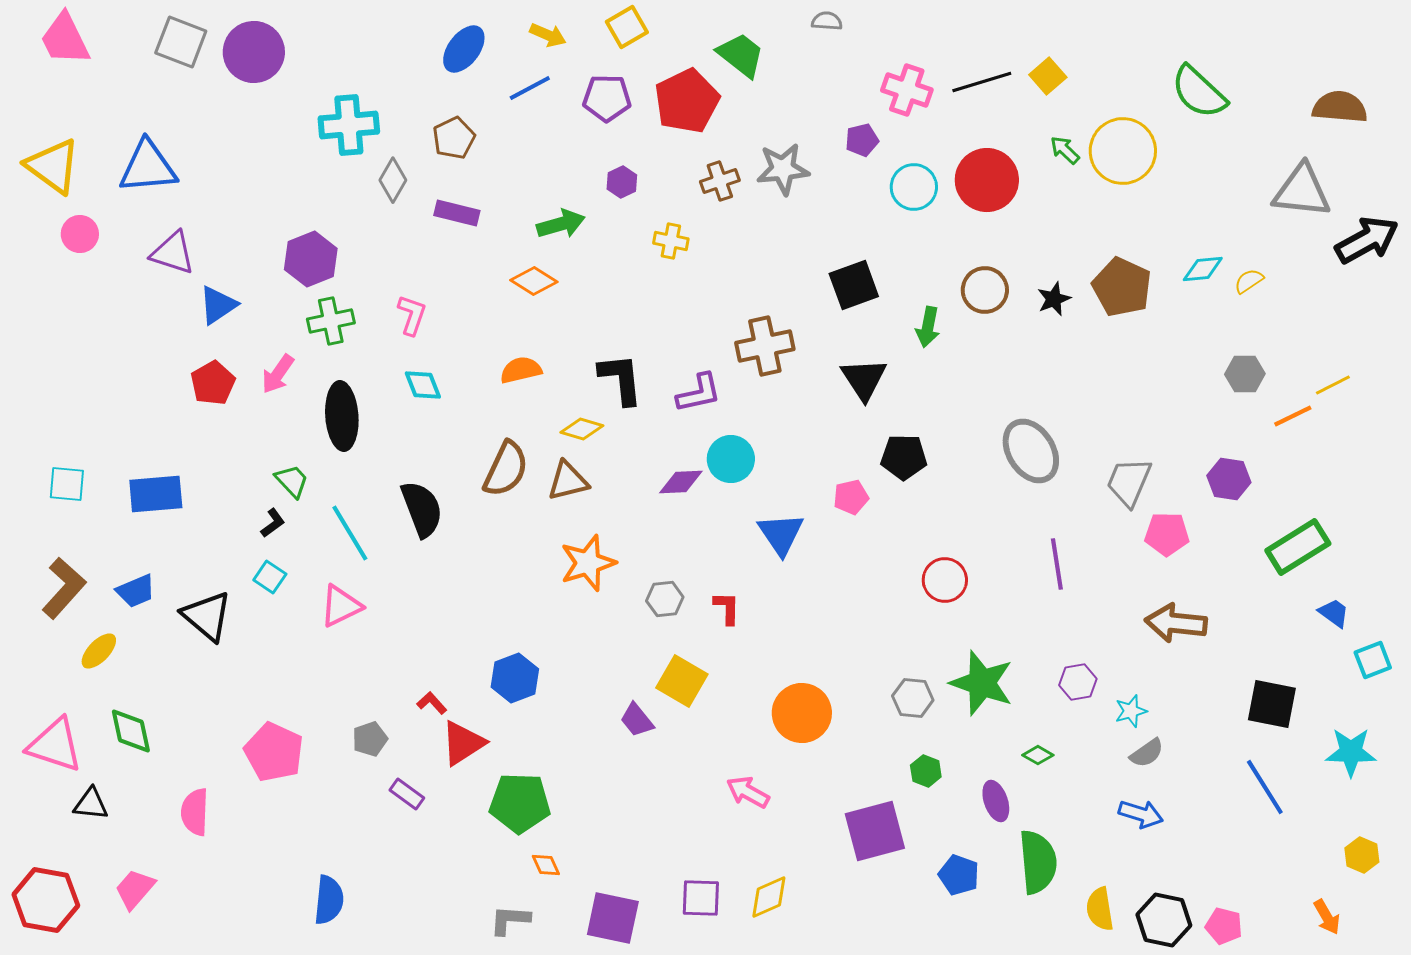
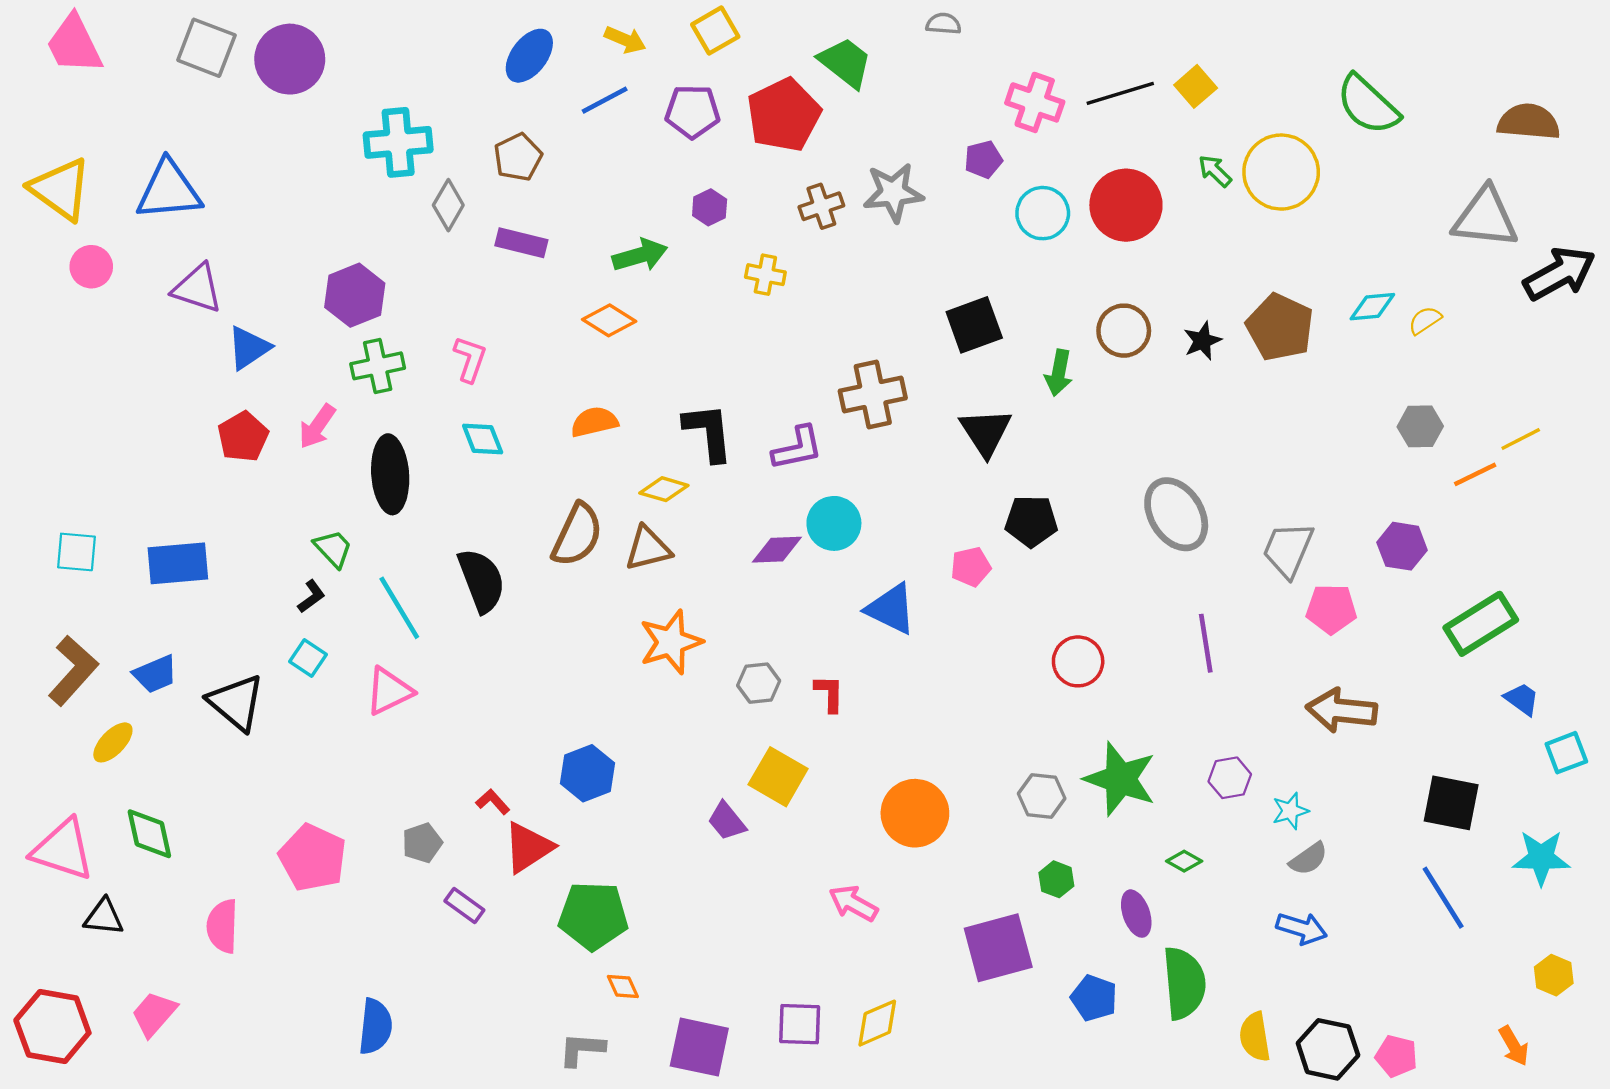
blue triangle: (781, 534) -> (891, 609), turned -30

